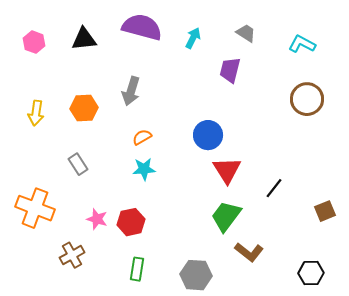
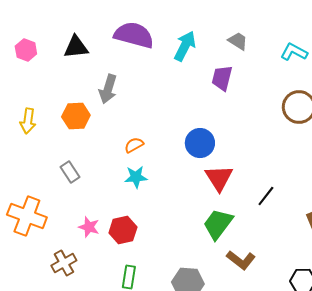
cyan arrow: (193, 38) -> (185, 46), size x1.4
gray arrow: (131, 91) -> (108, 89), moved

